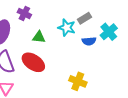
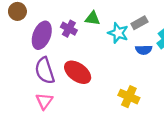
purple cross: (24, 13) -> (69, 29), moved
green triangle: (39, 37) -> (93, 18), moved

